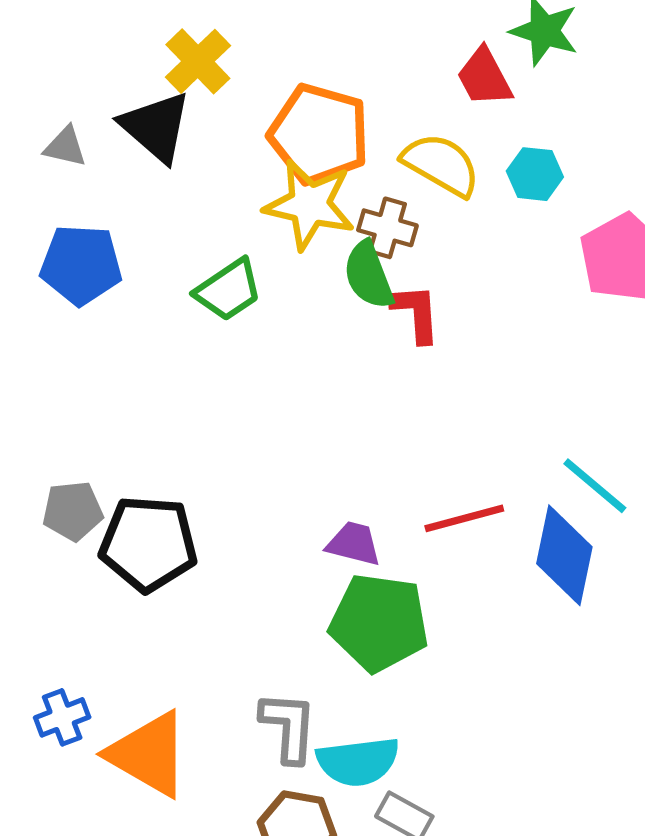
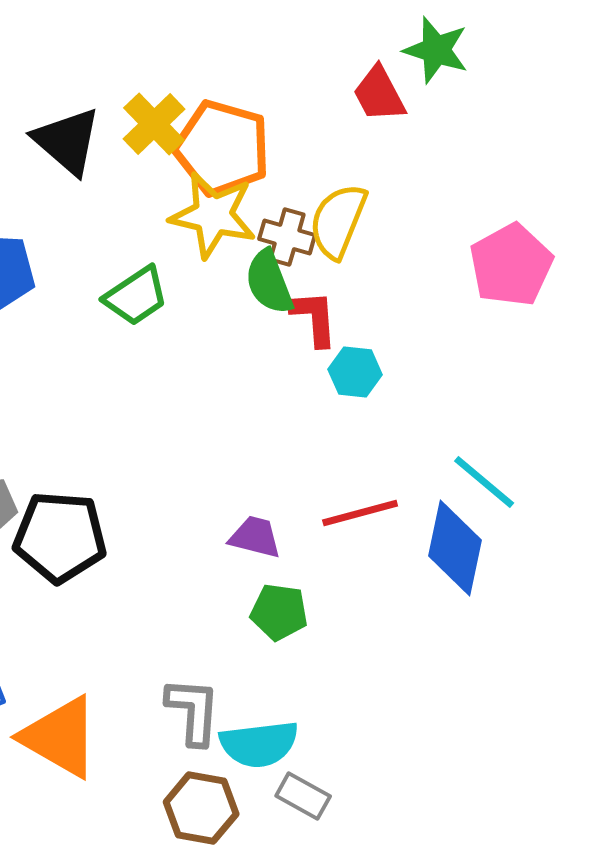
yellow cross: (198, 61) -> (154, 124), moved
yellow semicircle: (441, 165) -> (338, 221), moved, turned -98
cyan hexagon: (535, 174) -> (355, 372), moved
green pentagon: (379, 623) -> (279, 612), size x0.6

